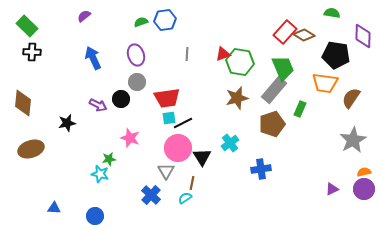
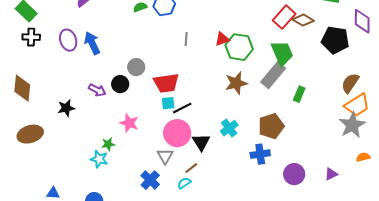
purple ellipse: (136, 55) -> (68, 40), moved
orange trapezoid: (325, 83) -> (357, 105), moved, turned -40
brown pentagon: (272, 124) -> (271, 126), moved
brown line: (192, 183) -> (191, 168), turned 40
purple circle: (364, 189) -> (294, 174), moved

